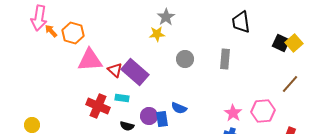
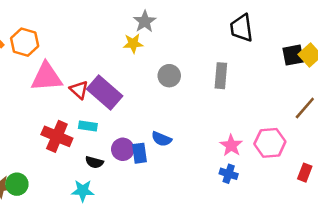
black square: (281, 43) -> (293, 55), turned -36

